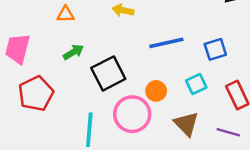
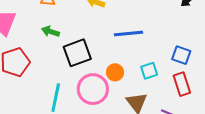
blue square: (215, 49) -> (181, 55), moved, turned 30
green arrow: (73, 52) -> (51, 32), turned -138

